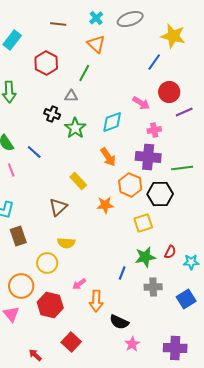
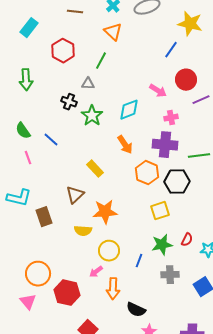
orange star: (105, 205) -> (105, 212), moved, size x1.4
brown rectangle: (18, 236) -> (44, 217), moved
yellow circle: (47, 263) -> (109, 251), moved

